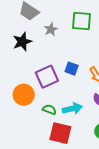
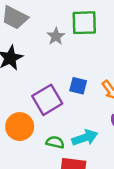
gray star: (51, 29) -> (56, 36), moved

